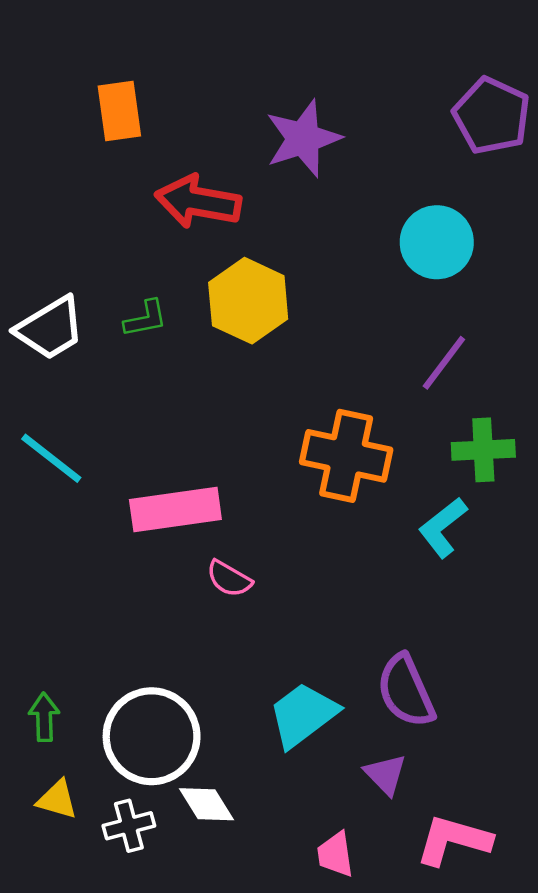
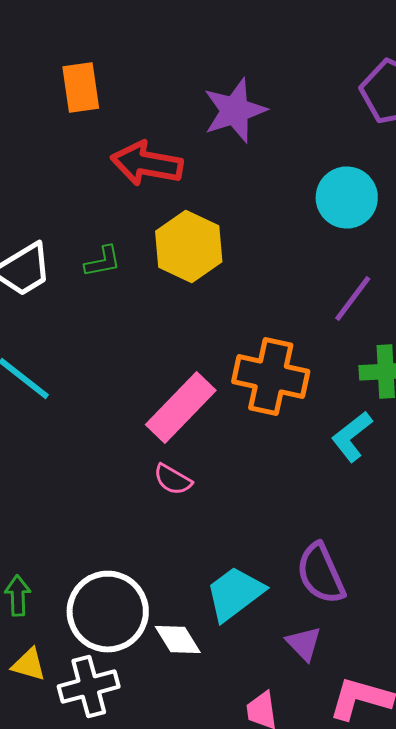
pink rectangle: (175, 510) -> (181, 408), moved, turned -38
white diamond: (206, 804) -> (178, 640), moved
white cross: (129, 826) -> (89, 686), size x1.4

